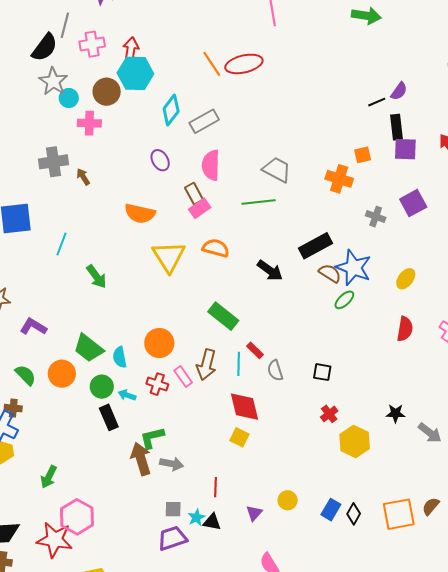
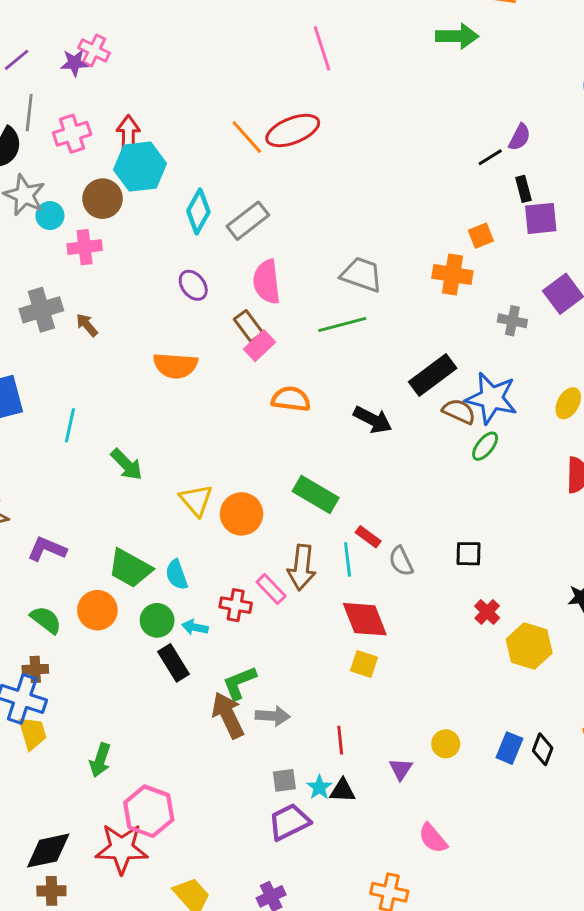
black rectangle: (396, 127) -> (523, 189), size x0.7
yellow triangle: (169, 257) -> (196, 500), moved, size x0.7
orange circle: (159, 343) -> (242, 514), moved

